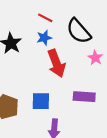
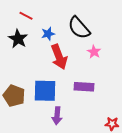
red line: (45, 18) -> (26, 16), moved
blue square: (41, 101) -> (45, 91), size x1.4

